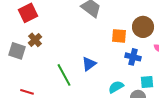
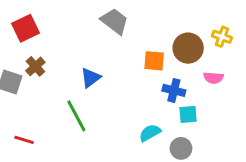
blue triangle: (89, 64) -> (91, 78), moved
cyan square: (147, 82) -> (188, 114), moved

